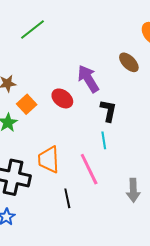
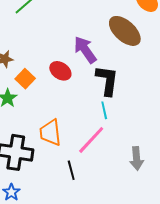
brown ellipse: (129, 62) -> (125, 31), size x1.6
black L-shape: (108, 111) -> (107, 80), size x1.4
pink line: (89, 169) -> (91, 140), turned 72

